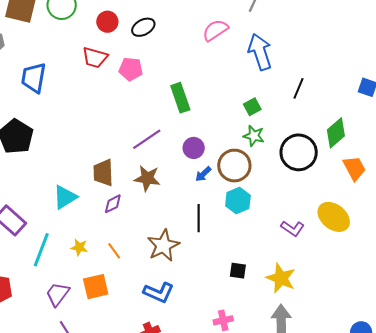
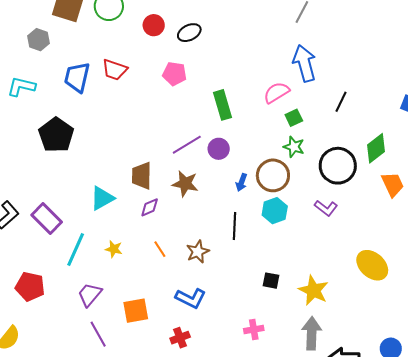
pink semicircle: (215, 30) -> (276, 92), moved
red trapezoid: (95, 58) -> (115, 70), moved
purple circle: (194, 148) -> (219, 149), moved
blue arrow: (203, 174) -> (241, 182), turned -30
yellow ellipse: (334, 217) -> (372, 265), moved
purple L-shape: (293, 228) -> (326, 208), moved
brown star: (163, 246) -> (198, 252), size x0.7
orange line: (114, 251) -> (160, 249), moved
orange square: (96, 287) -> (136, 311), moved

